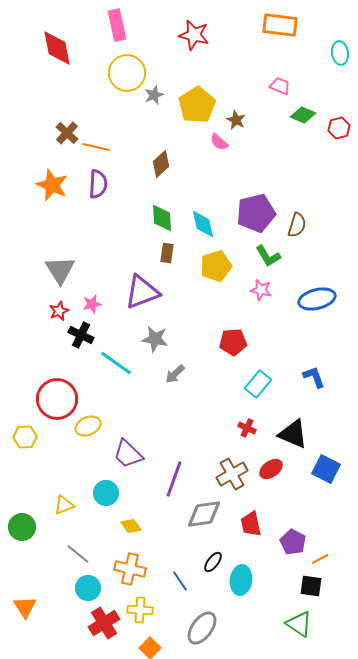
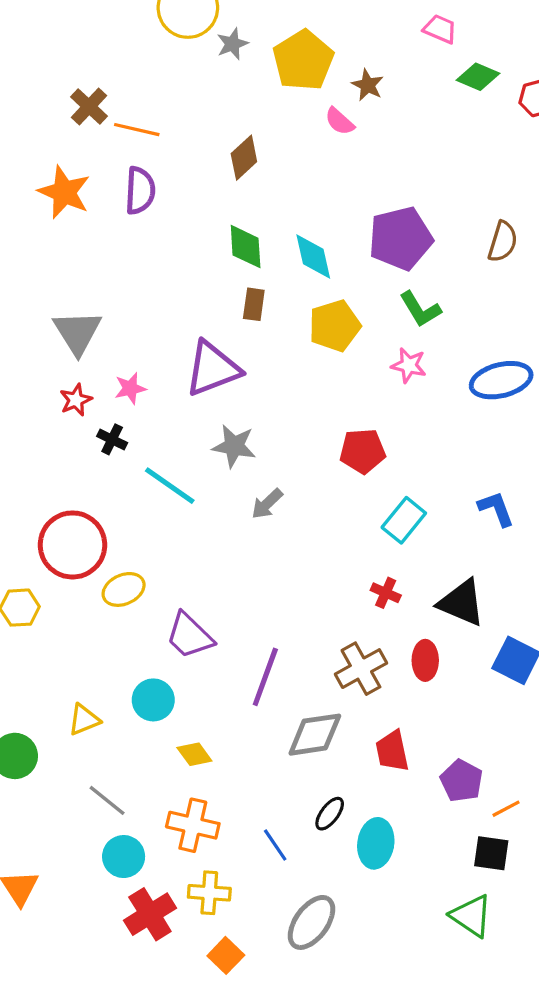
brown semicircle: (297, 225) -> (503, 242), moved
black cross: (81, 335) -> (112, 439), size x0.7
red ellipse: (271, 469) -> (425, 660), turned -55

